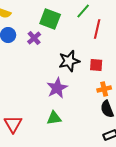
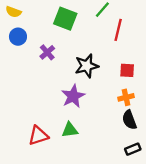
purple cross: (34, 38) -> (47, 52), moved
red square: (96, 65) -> (127, 70), moved
red triangle: (13, 124) -> (38, 136), moved, turned 42

